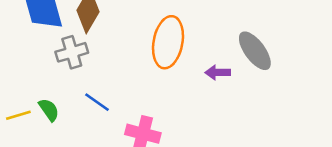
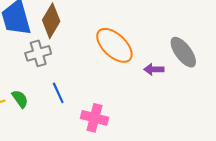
orange ellipse: (168, 42) -> (114, 45), turned -57
blue line: (97, 102) -> (58, 93), turned 30

